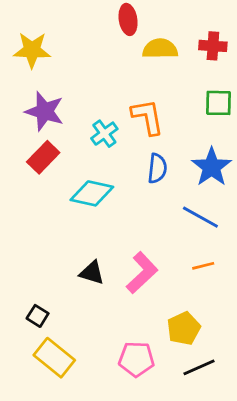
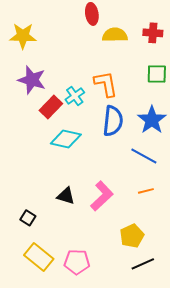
red rectangle: (43, 157) -> (51, 107), moved
blue semicircle: (157, 168) -> (113, 121), size x1.4
black square: (38, 316) -> (28, 218), moved
pink pentagon: (136, 359) -> (77, 262), moved

